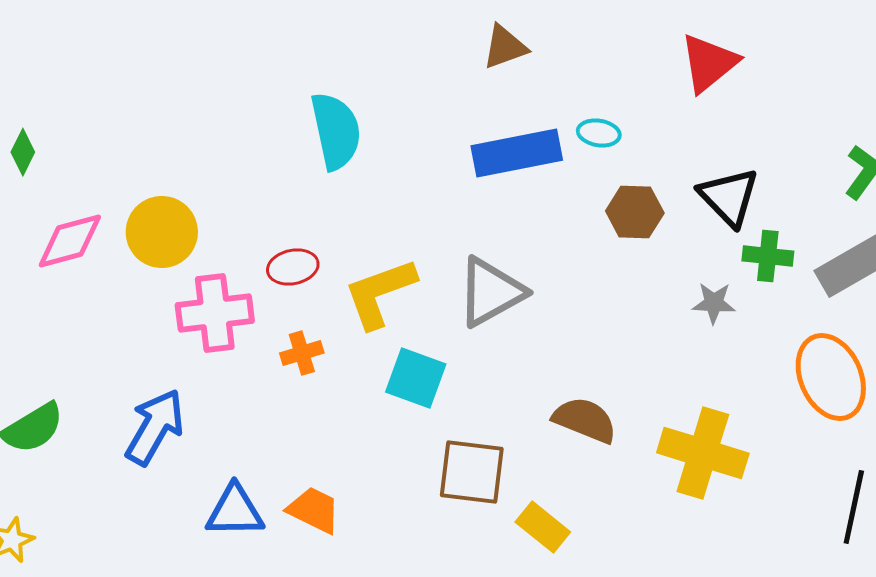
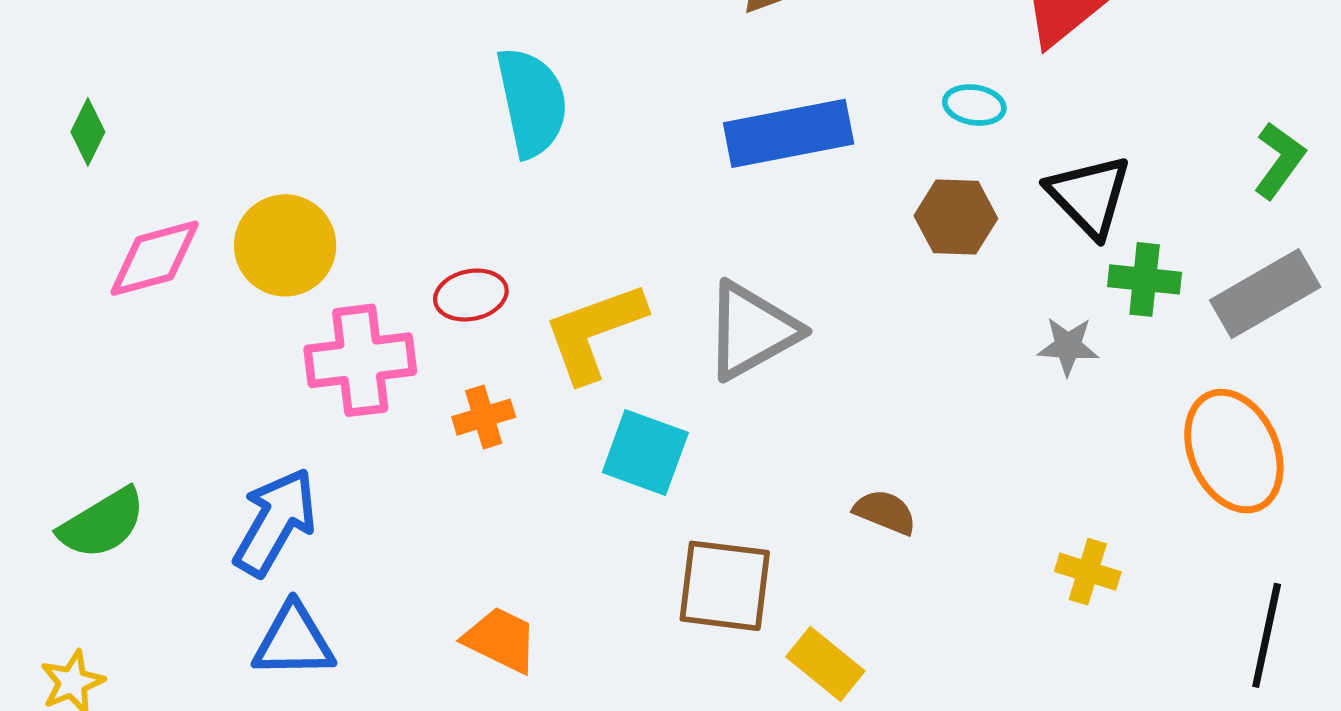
cyan ellipse: (599, 133) -> (974, 105), moved
brown semicircle: (585, 420) -> (885, 512), size x0.7
yellow cross: (703, 453) -> (1088, 572), moved, size x0.5
blue triangle: (235, 511) -> (294, 641), moved

